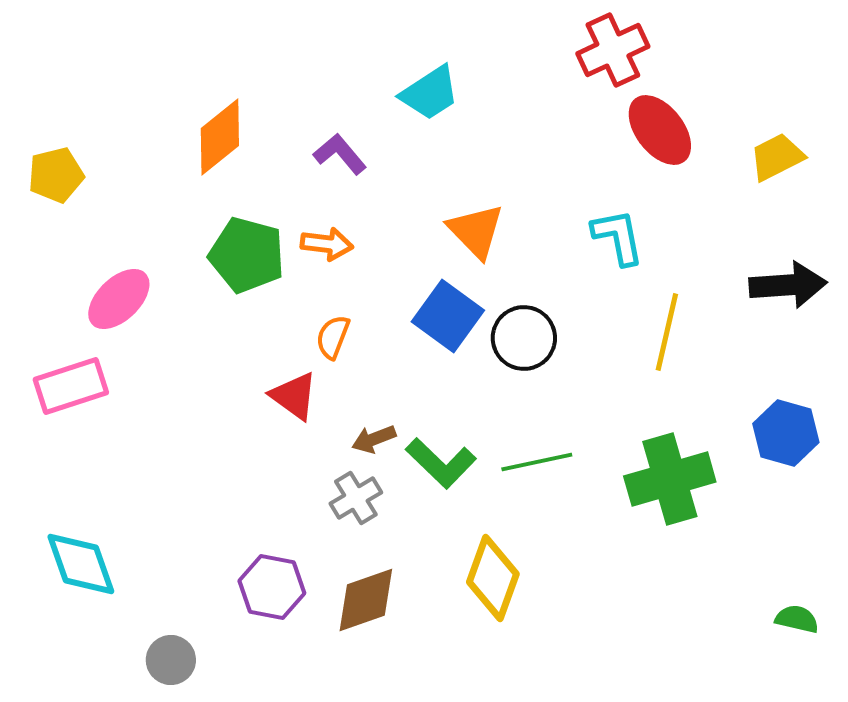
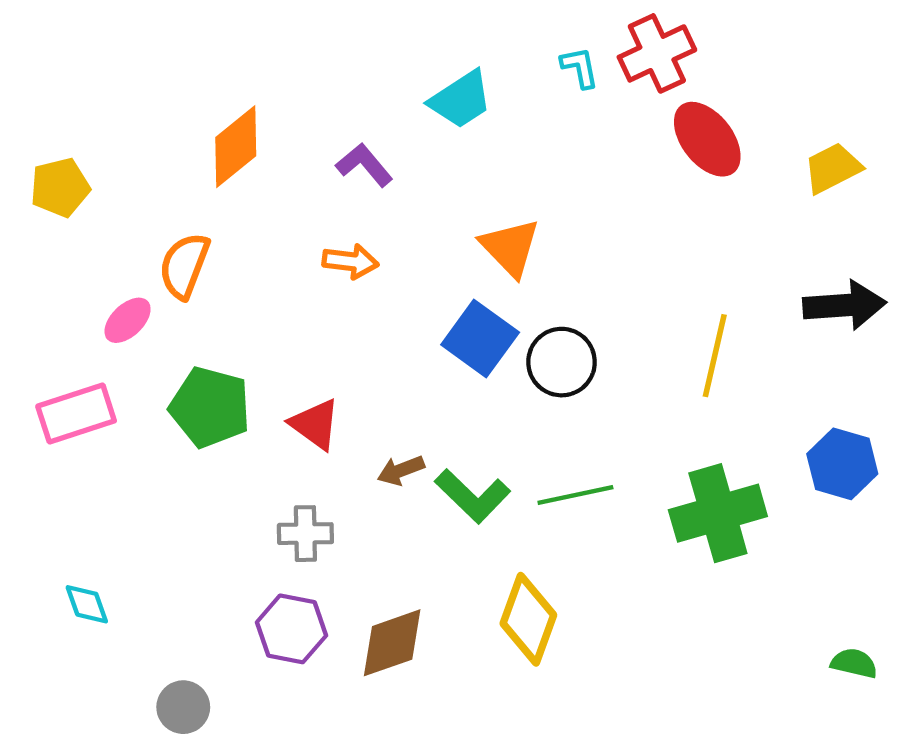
cyan L-shape: (618, 237) -> (580, 67), moved, size x0.7
green pentagon: (247, 255) -> (210, 407), moved
pink ellipse: (119, 299) -> (128, 320), size x0.7
orange semicircle: (333, 337) -> (184, 266), moved, size x1.4
gray cross: (356, 498) -> (305, 534), moved, turned 30
cyan diamond: (81, 564) -> (87, 604), size x0.6

